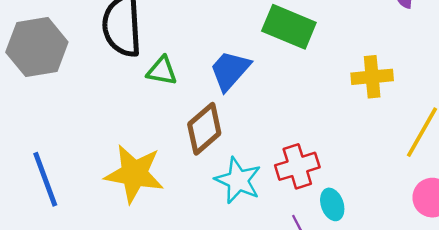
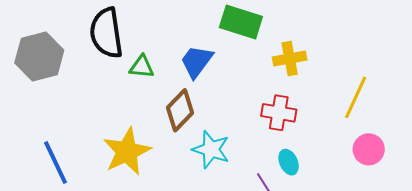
yellow cross: (372, 77) -> (290, 59), moved
red cross: (297, 166) -> (279, 113), moved, turned 32
yellow star: (134, 174) -> (127, 152), turned -30

